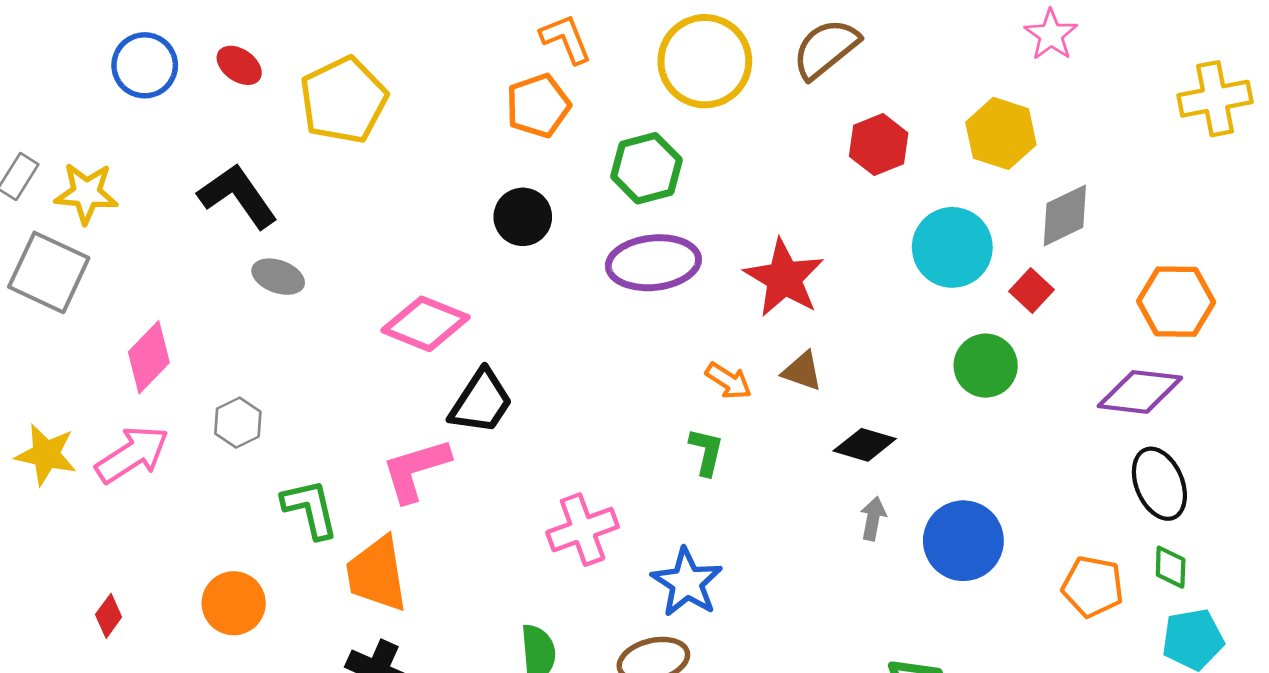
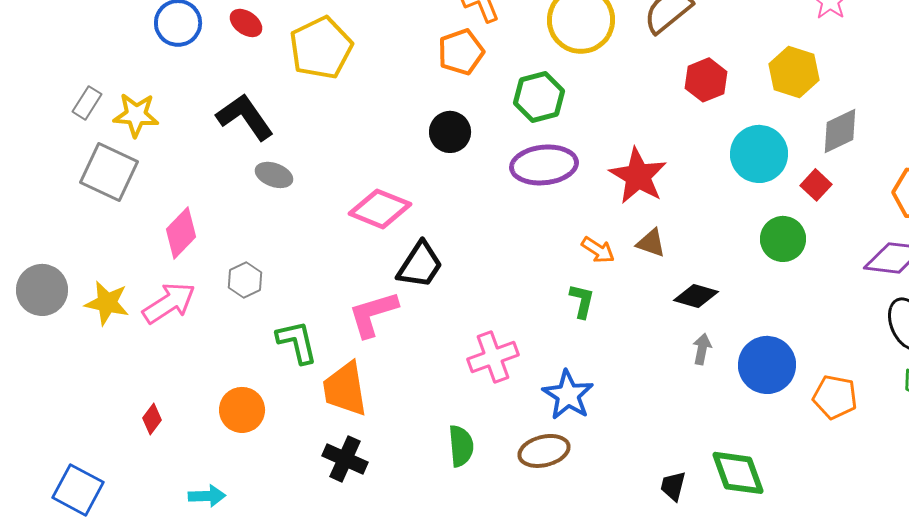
orange pentagon: (1093, 587) -> (835, 397), moved

